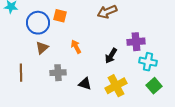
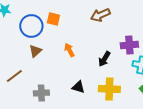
brown line: (21, 73) -> (14, 76), turned 54
gray cross: (58, 73) -> (41, 93), moved
yellow cross: (116, 86) -> (109, 89), turned 30

